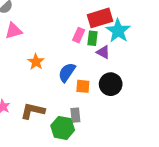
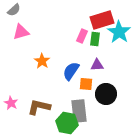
purple triangle: (103, 52) -> (97, 65), moved, turned -32
black circle: (111, 84) -> (106, 94), moved
gray rectangle: (75, 115) -> (79, 111), size x1.6

